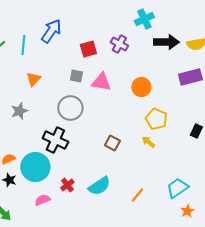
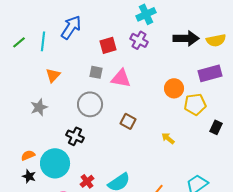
cyan cross: (144, 19) -> (146, 14), moved
orange circle: (141, 87) -> (174, 88), moved
yellow pentagon: (156, 119) -> (195, 104), moved, turned -30
black cross: (55, 140) -> (75, 136), size x0.7
brown square: (112, 143) -> (128, 121), moved

